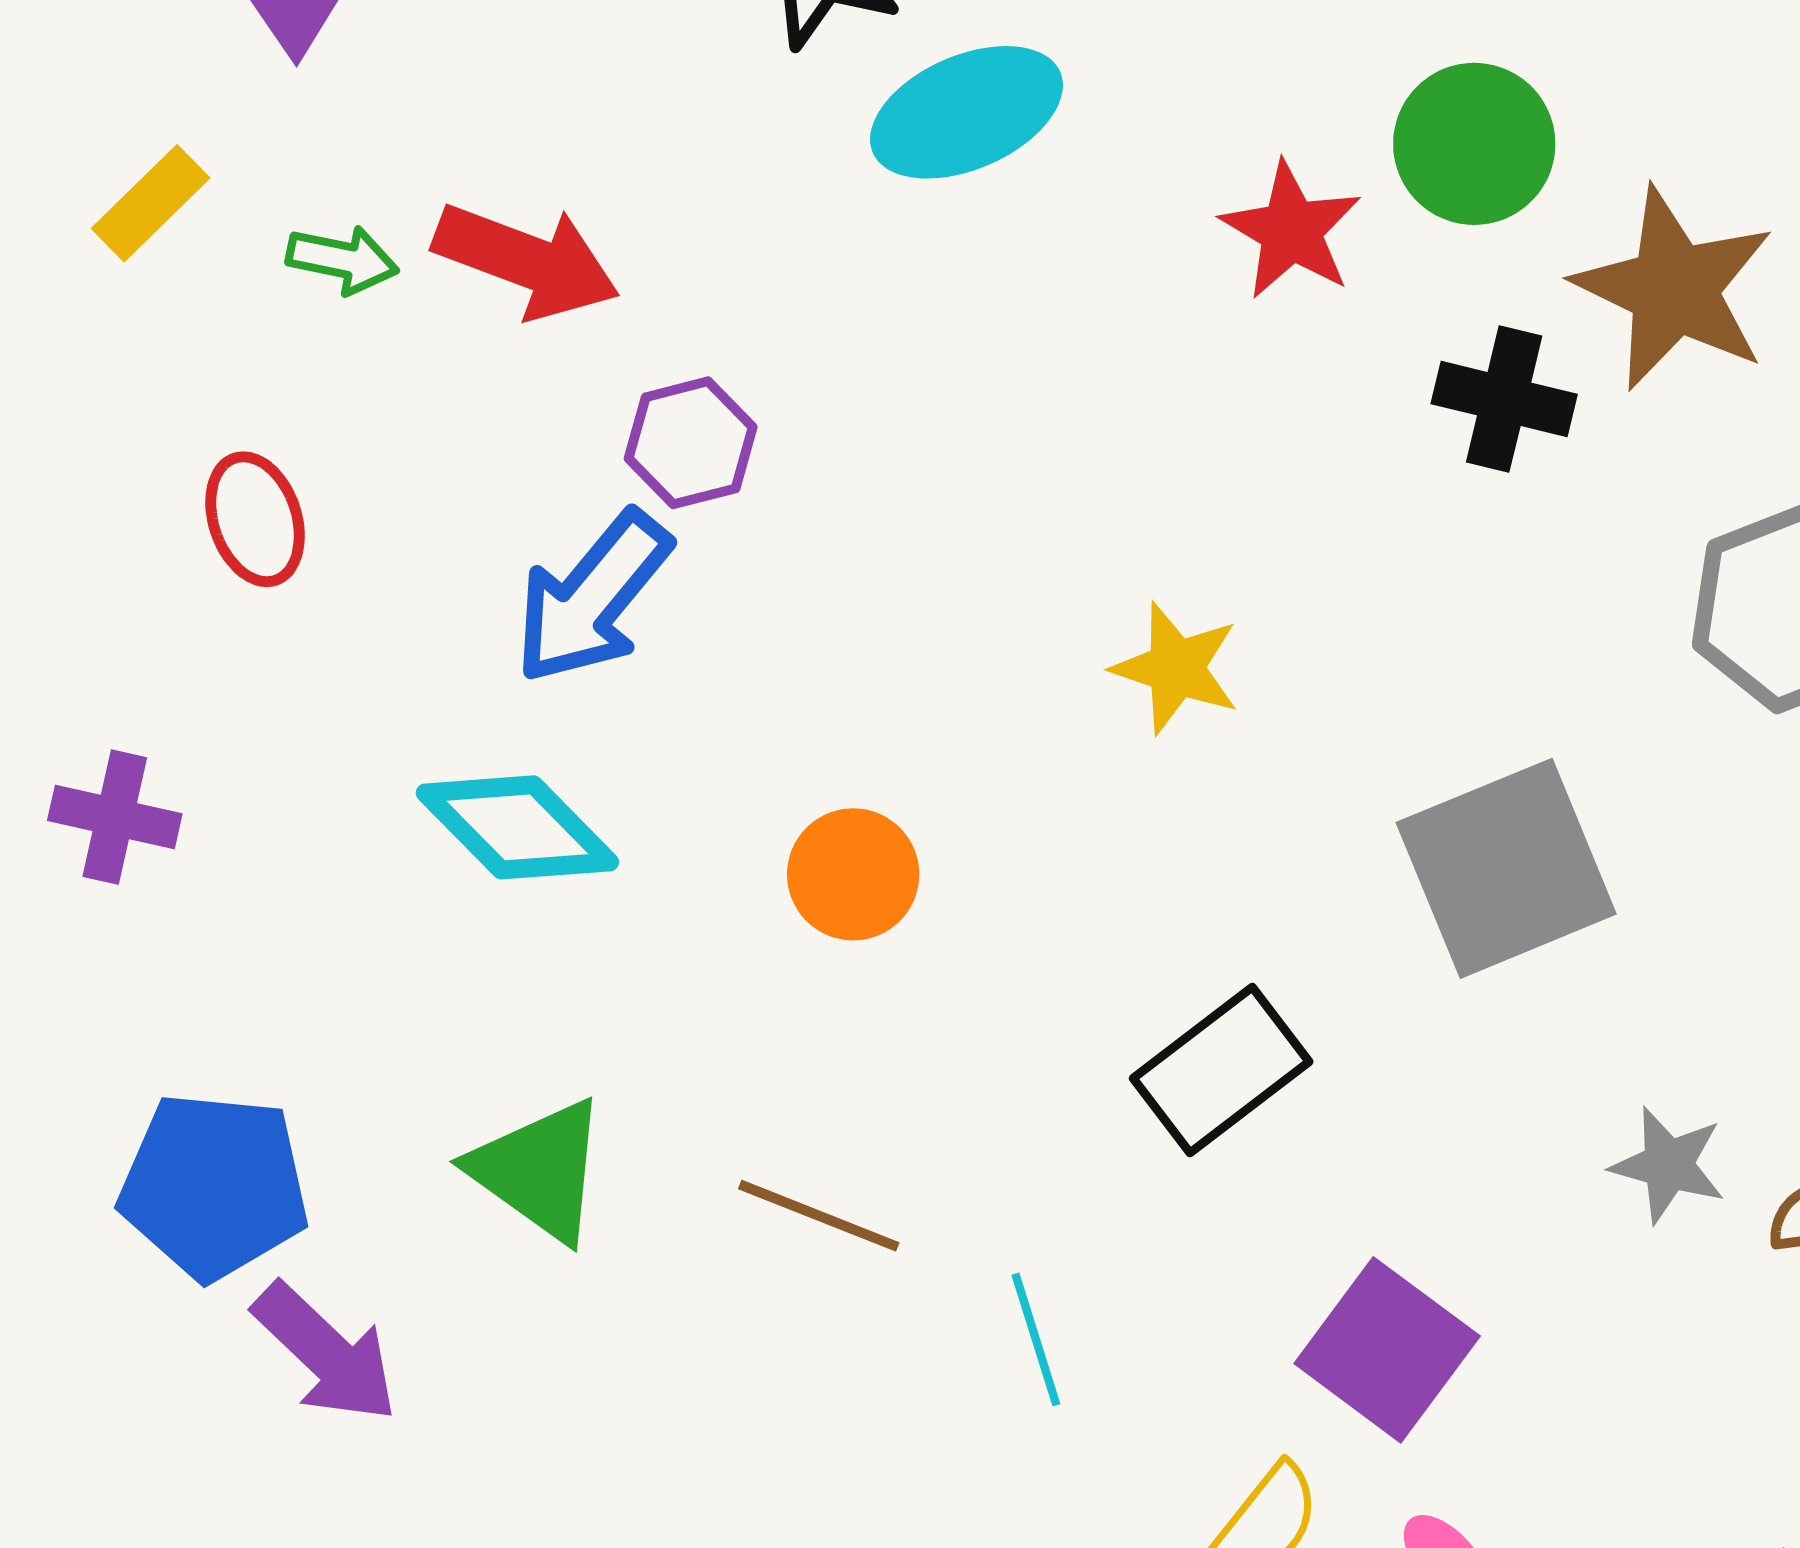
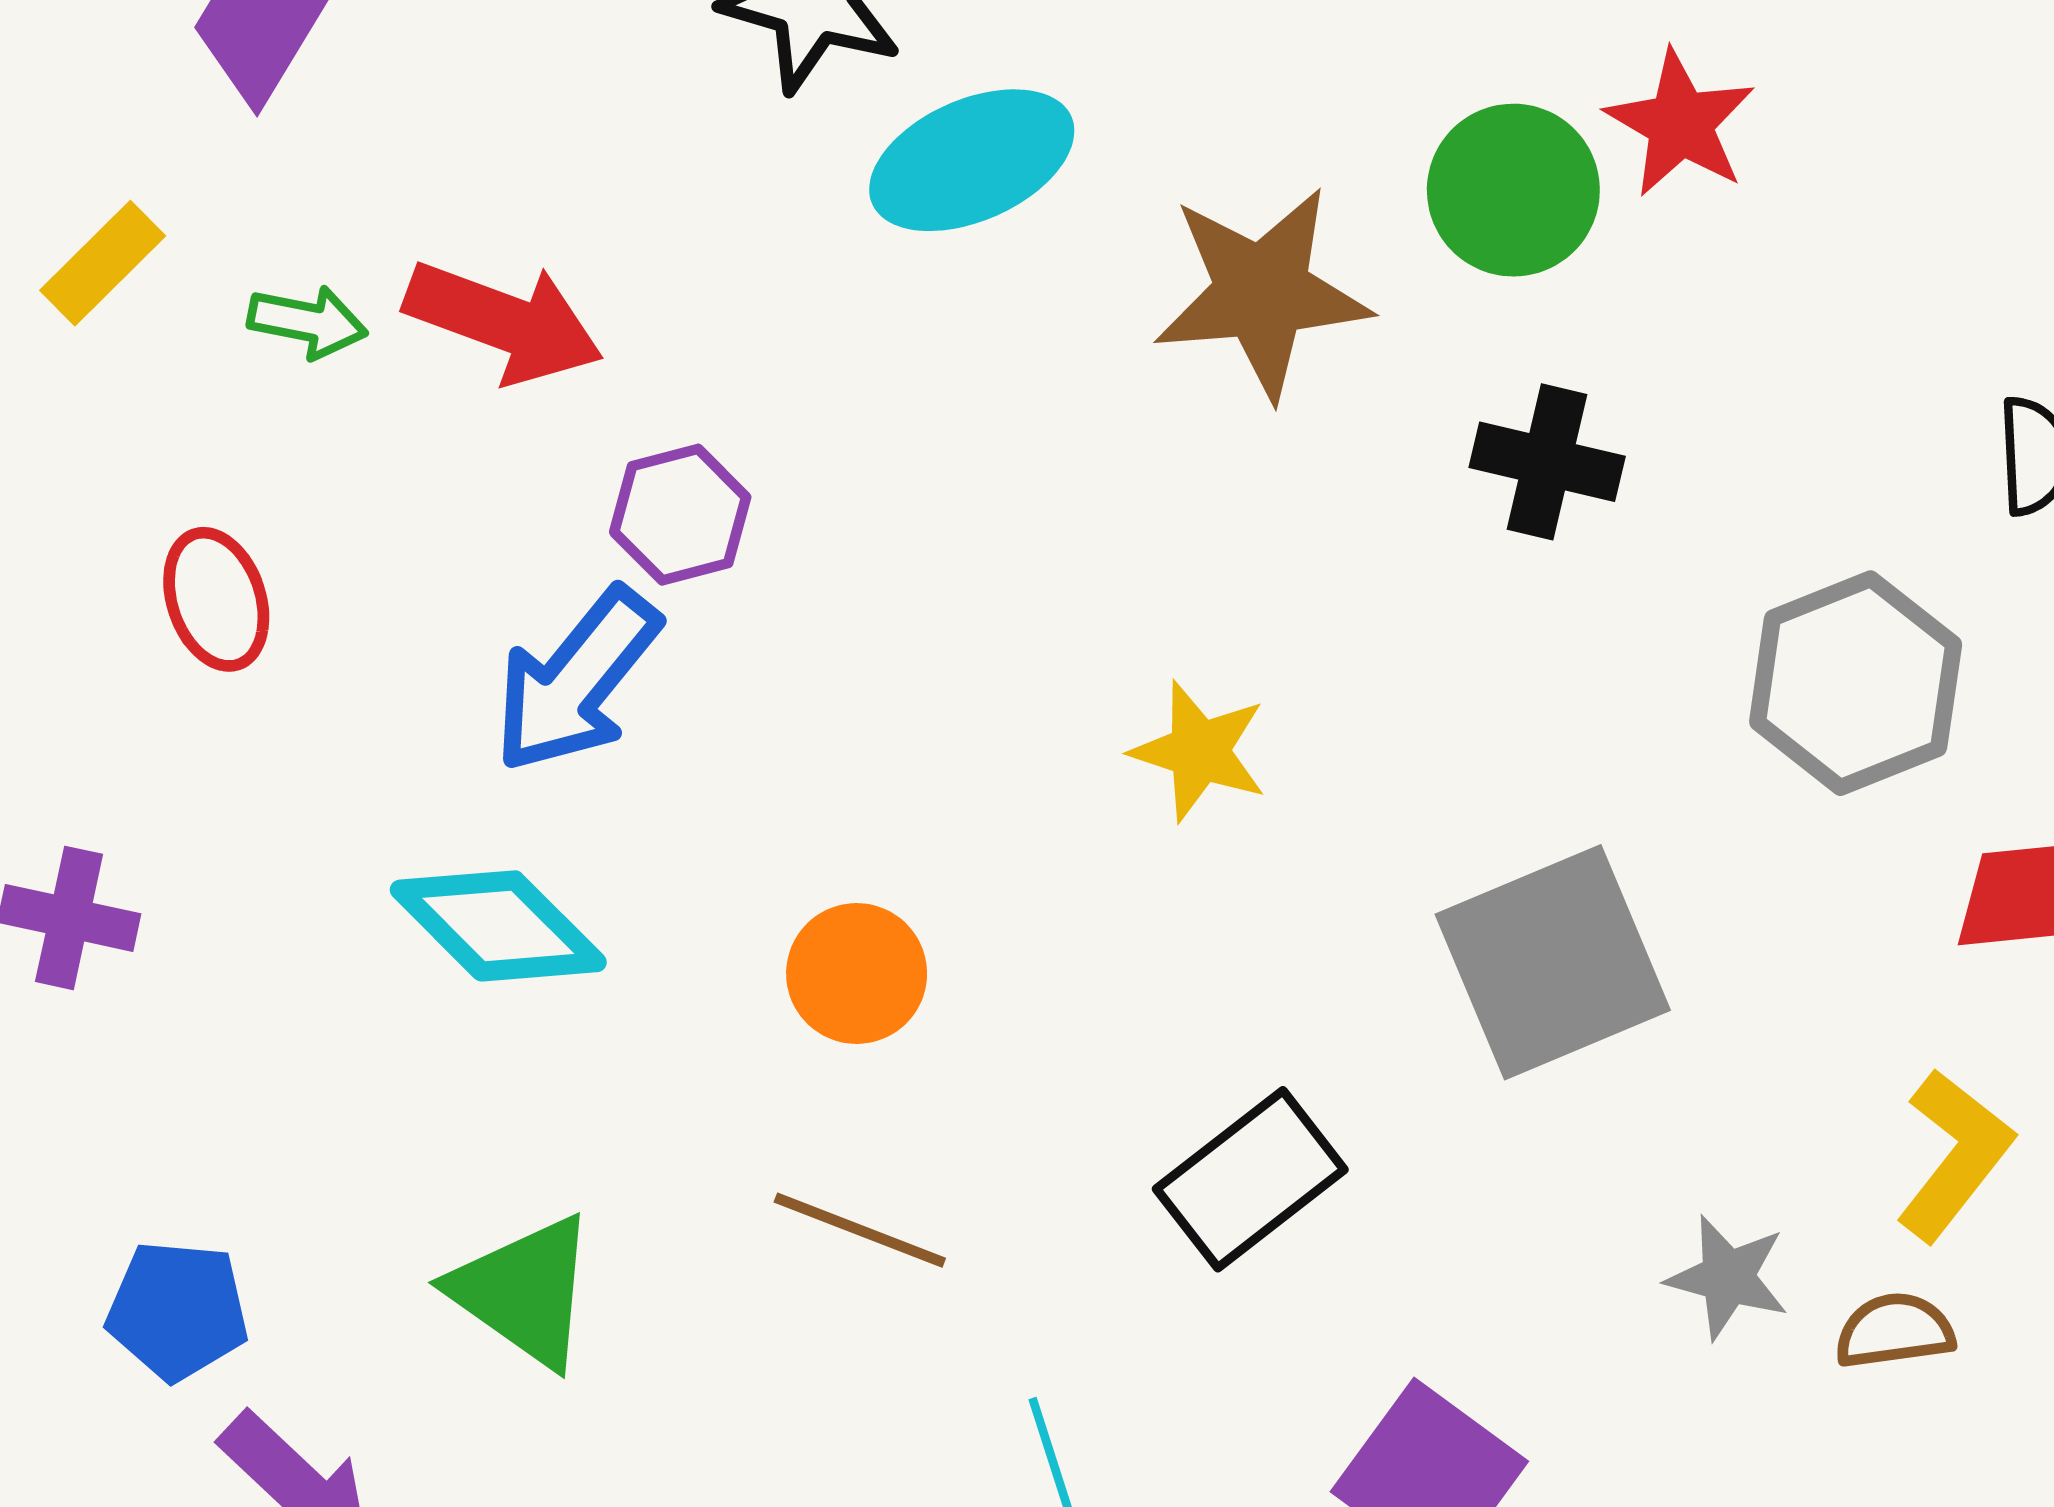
red star: (1291, 230) -> (1680, 123), moved
brown star: (1674, 289) -> (1262, 293), moved, turned -30
blue pentagon: (214, 1186) -> (178, 1310), size x0.7
brown line: (819, 1216) -> (860, 1230), moved

